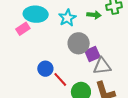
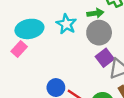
gray circle: (79, 43) -> (99, 33), moved

